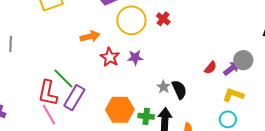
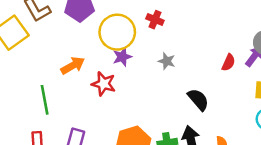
purple star: (135, 58) -> (122, 57), moved
green line: (63, 79) -> (45, 100), moved, turned 50
gray star: (164, 87) -> (167, 61), moved

